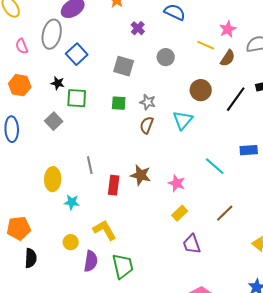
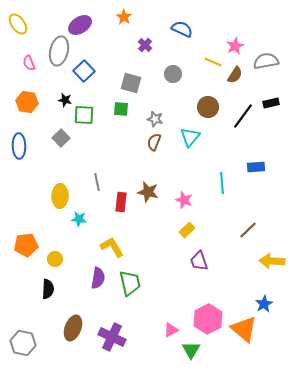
green square: (119, 103) -> (121, 109), moved
cyan line: (215, 166) -> (222, 183), turned 45
brown line: (225, 213) -> (248, 230), moved
yellow circle: (71, 242) -> (55, 259), moved
black semicircle: (31, 258) -> (48, 289), moved

